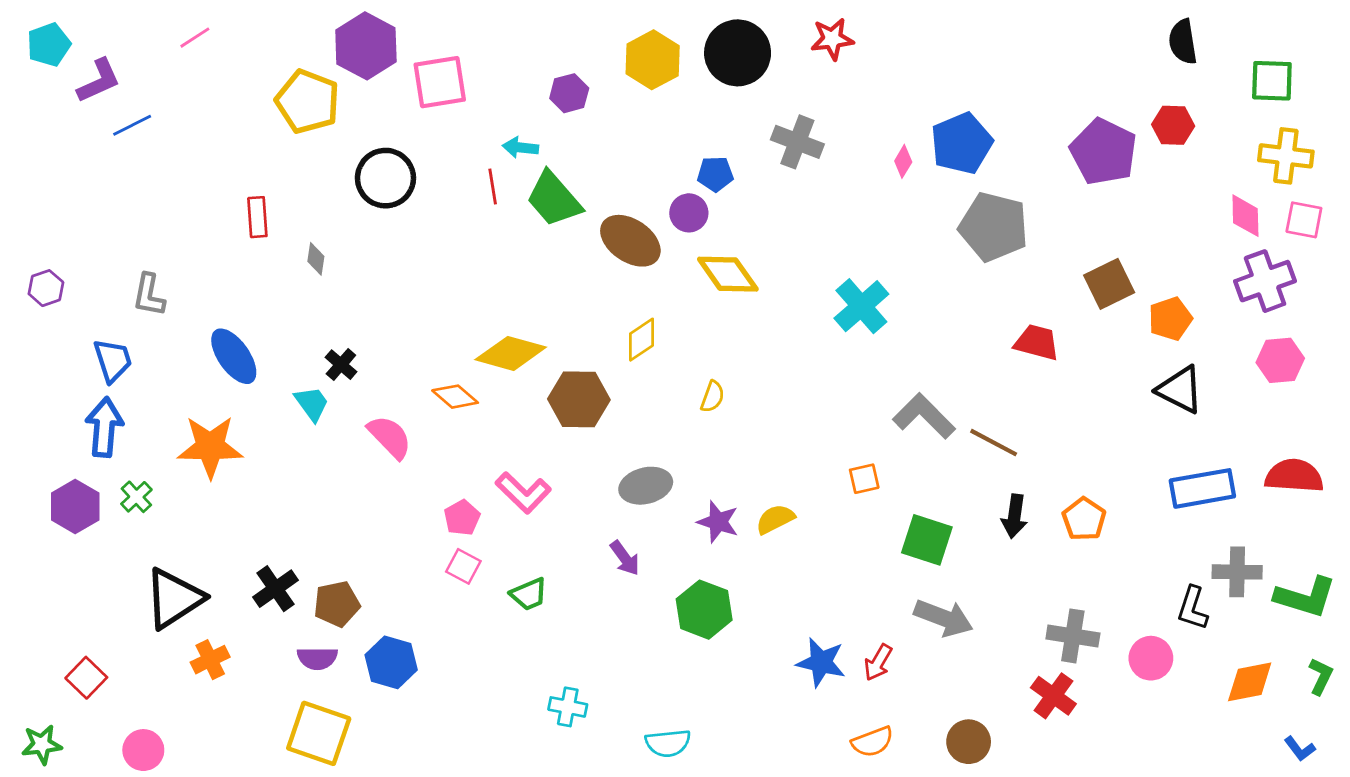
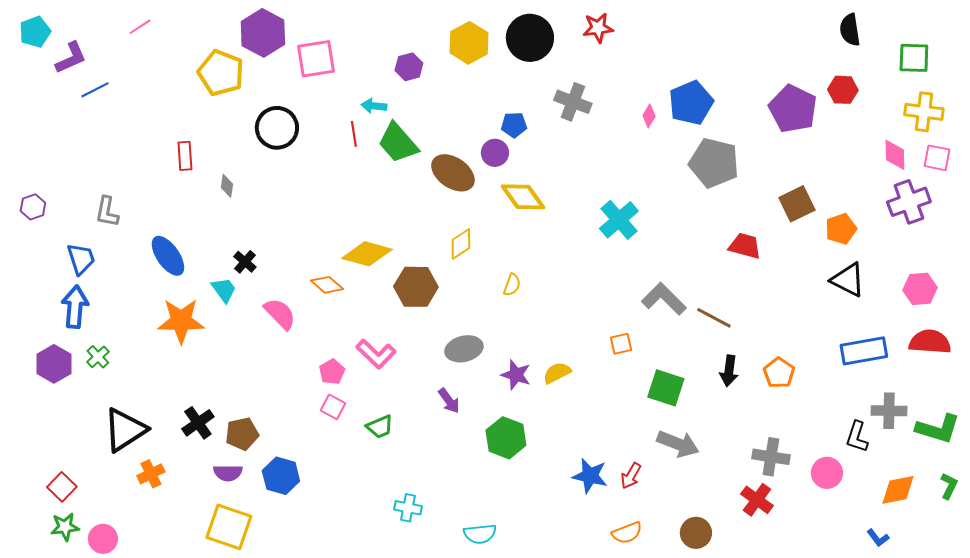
pink hexagon: (1280, 360) -> (920, 289), moved
orange star: (210, 447) -> (181, 321), moved
green star: (42, 744) -> (65, 527), moved
blue L-shape: (1300, 749) -> (878, 538), moved

